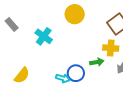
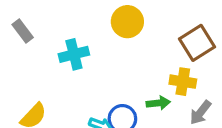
cyan cross: (44, 36) -> (74, 54), turned 36

